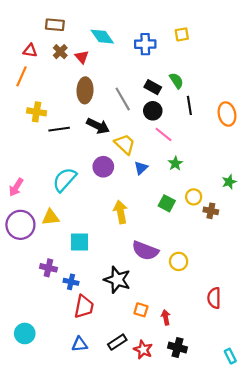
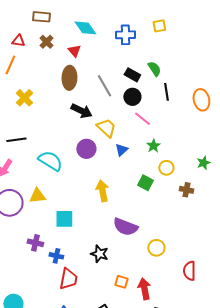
red triangle: (82, 57) -> (74, 51), moved
yellow cross: (37, 112) -> (24, 98), turned 36
black line: (59, 129) -> (16, 140), moved
cyan semicircle: (65, 180) -> (50, 161), turned 80
yellow circle: (194, 197) -> (166, 168), moved
yellow circle: (179, 261) -> (156, 248), moved
black star: (117, 280) -> (99, 254), size x0.7
red arrow: (166, 317) -> (144, 289), size x1.5

